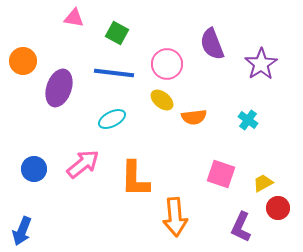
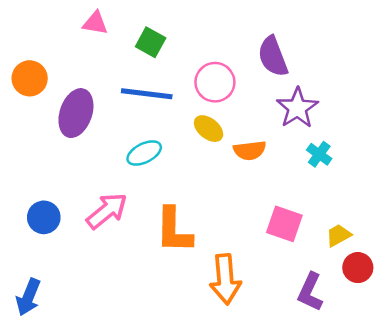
purple star: (261, 64) -> (297, 108), moved

